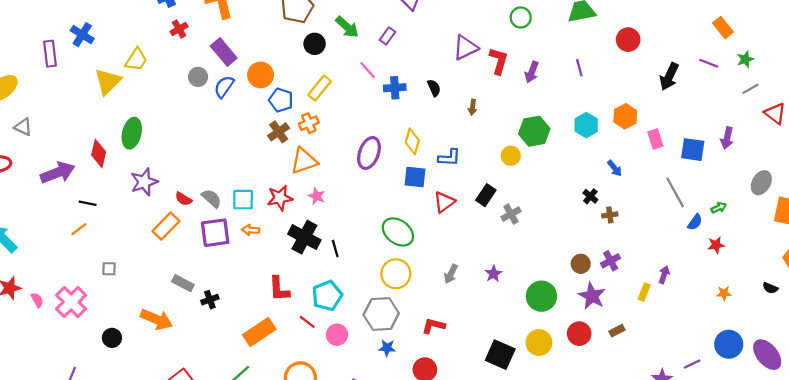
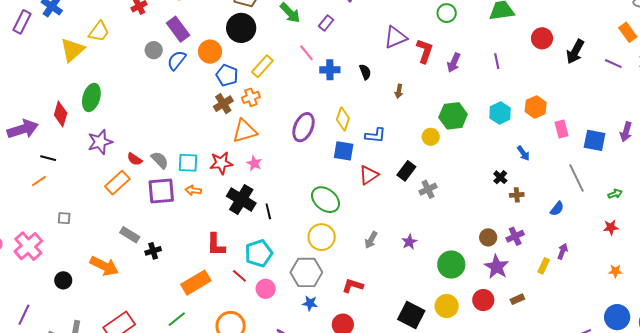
black circle: (315, 44) -> (241, 28), moved, size x1.5
purple rectangle: (50, 54) -> (22, 22), turned 30
black arrow: (669, 77) -> (575, 52), moved
blue semicircle: (695, 222) -> (557, 209), moved

